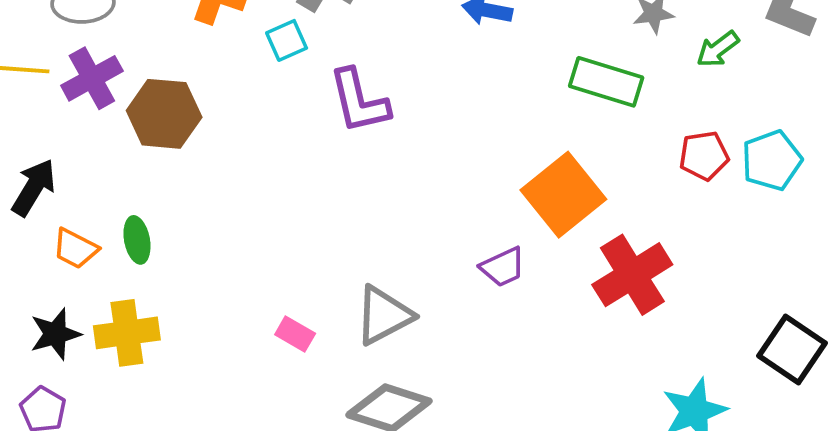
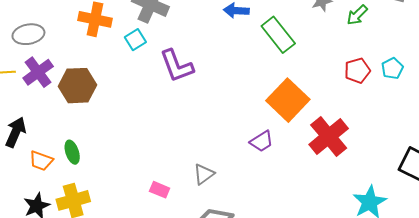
green rectangle: (606, 82) -> (278, 35), moved, turned 42
cyan pentagon: (772, 160) -> (392, 68), size x0.7
gray triangle: (384, 315) -> (204, 174), size x0.7

